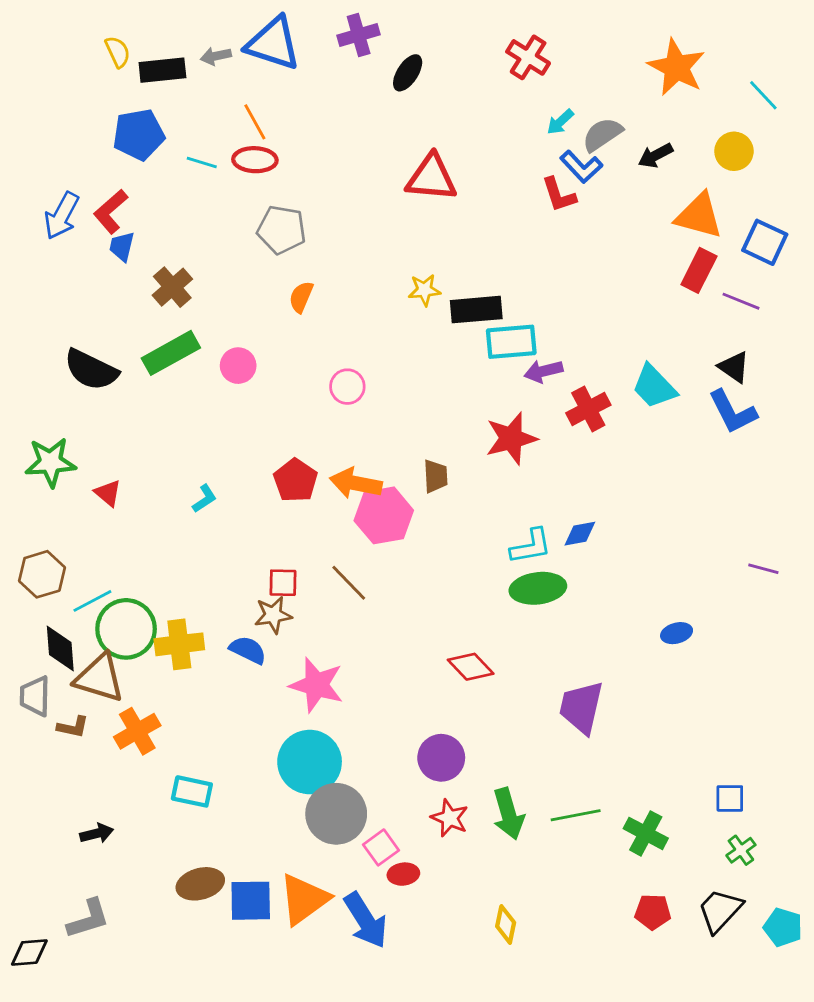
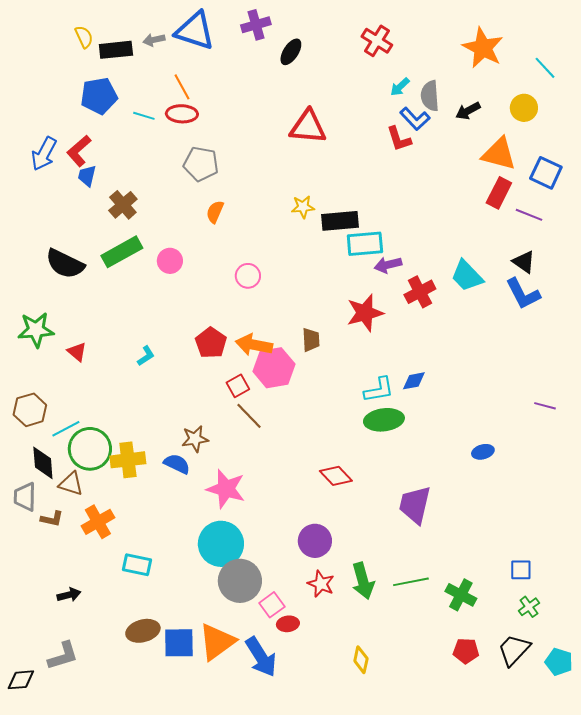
gray semicircle: (602, 134) -> (430, 96), turned -60
red square: (283, 583) -> (238, 386), moved, turned -30
brown triangle: (99, 678) -> (71, 484), size x0.7

